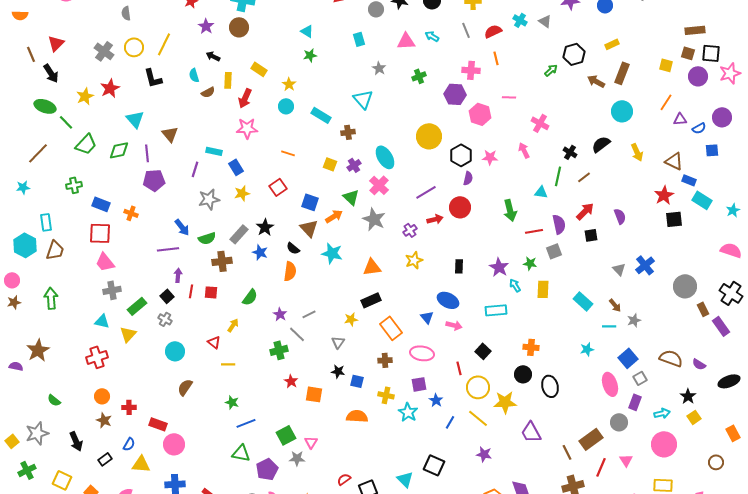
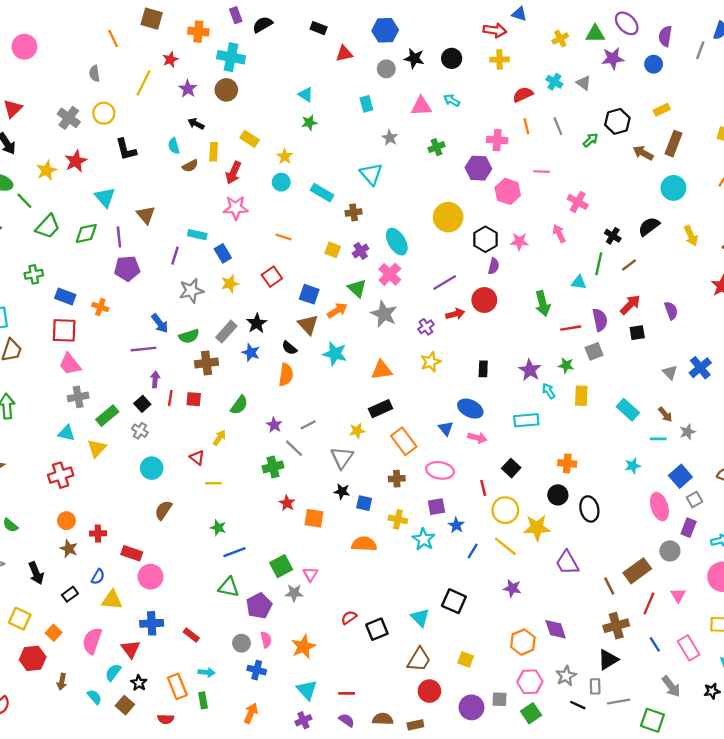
gray line: (466, 30) -> (558, 126), moved
yellow line: (164, 44) -> (143, 83), moved
gray triangle: (338, 342) -> (342, 458), size x1.5

